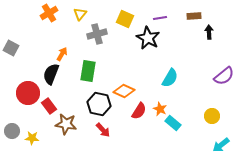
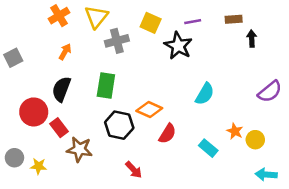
yellow triangle: (80, 14) -> (96, 17), size x1.5
gray square: (11, 48) -> (13, 58), turned 35
orange arrow: (62, 54) -> (65, 52), moved
orange star: (160, 109) -> (235, 131), moved
red arrow: (103, 130) -> (134, 170), moved
cyan arrow: (221, 145) -> (266, 175), turned 42

